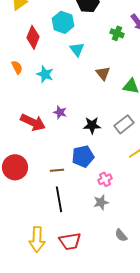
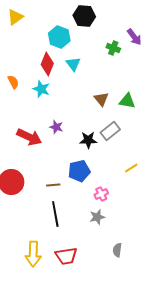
red diamond: (33, 37) -> (47, 64), moved
brown triangle: (103, 73) -> (101, 99), moved
gray rectangle: (124, 124) -> (110, 131), moved
gray semicircle: (121, 235) -> (117, 250), turned 48

